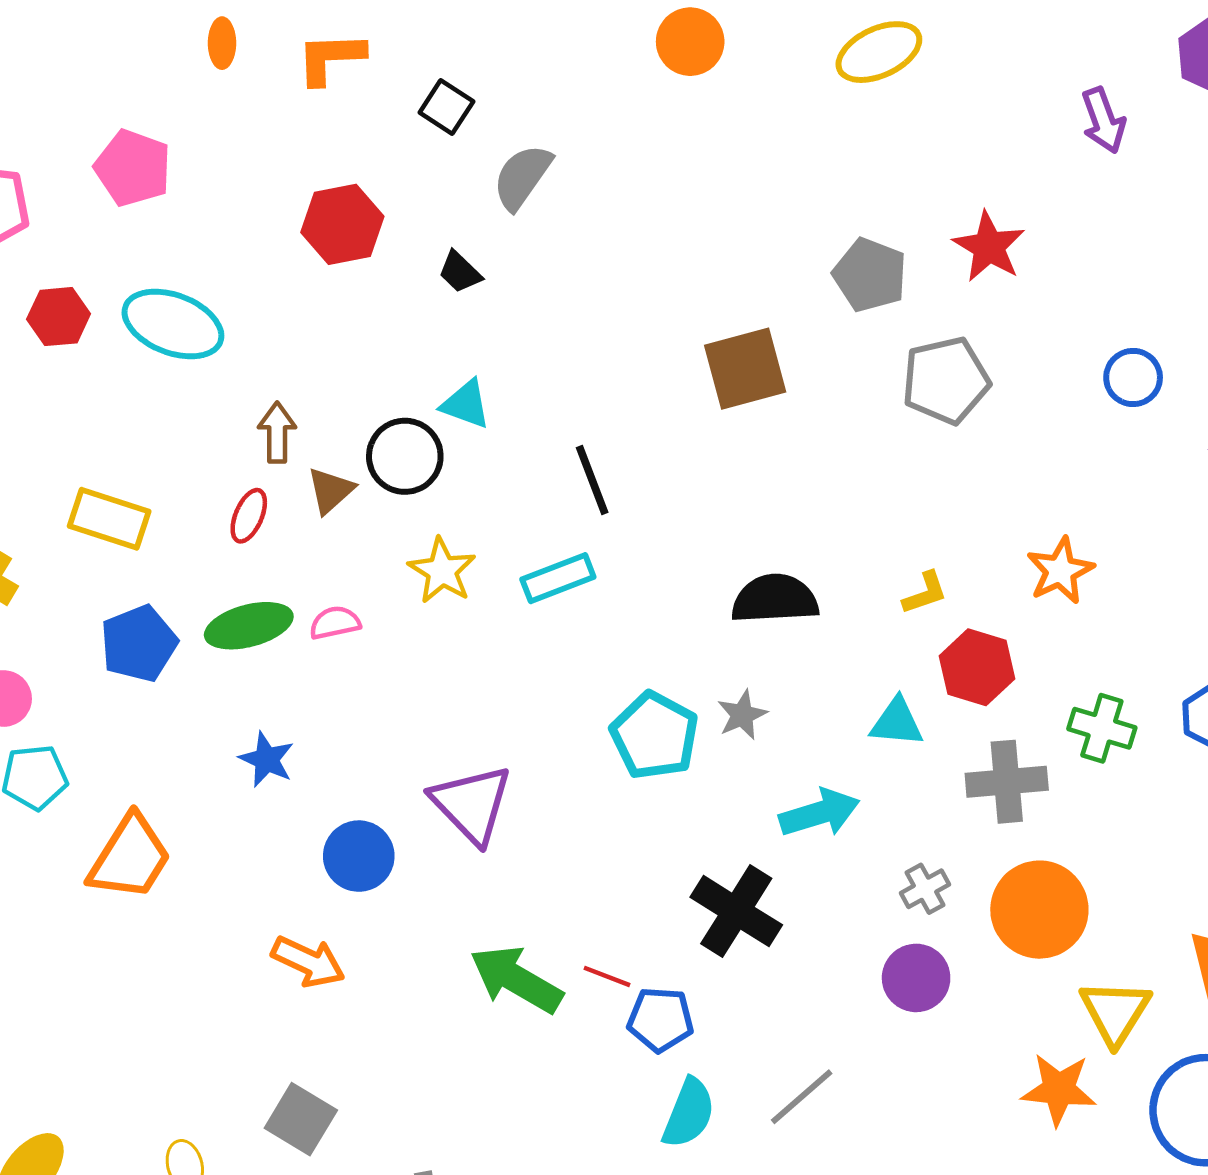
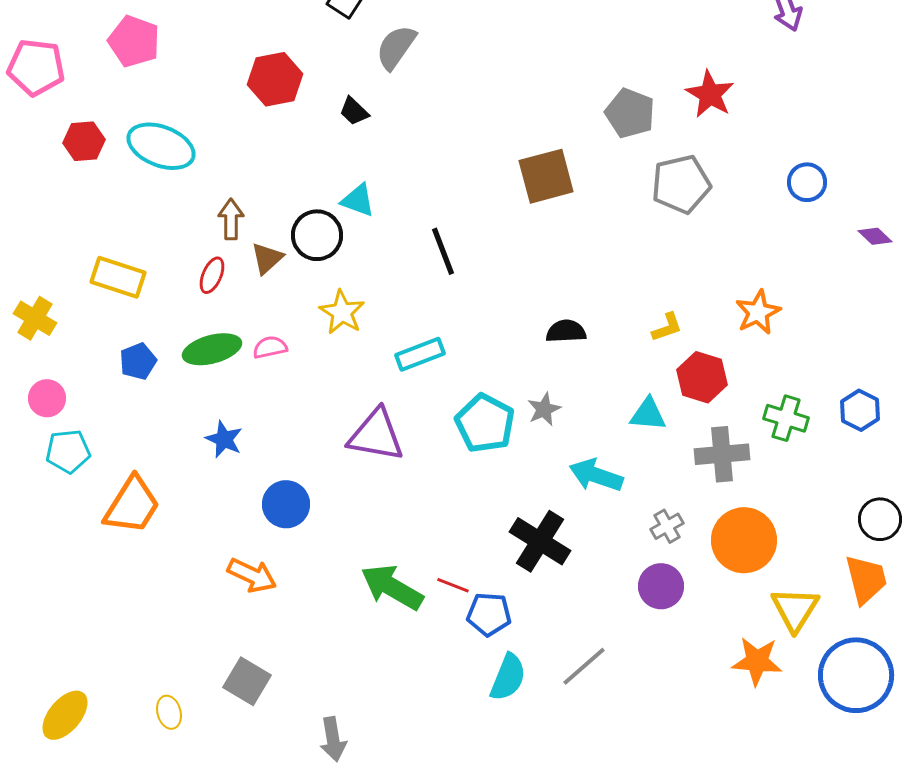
cyan rectangle: (558, 578) -> (420, 354), moved
black semicircle: (775, 599) -> (566, 331), size x0.7
blue pentagon: (139, 644) -> (138, 361), size x0.7
purple triangle: (472, 804) -> (376, 435), moved, turned -36
cyan arrow: (819, 813) -> (596, 475), turned -144

